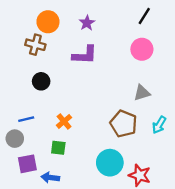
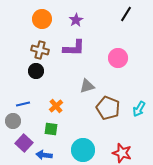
brown cross: (35, 45) -> (40, 50), moved
pink circle: (142, 49) -> (118, 58), moved
gray triangle: (142, 93) -> (87, 86), moved
cyan circle: (110, 163) -> (83, 150), moved
purple square: (27, 164) -> (24, 143), turned -36

